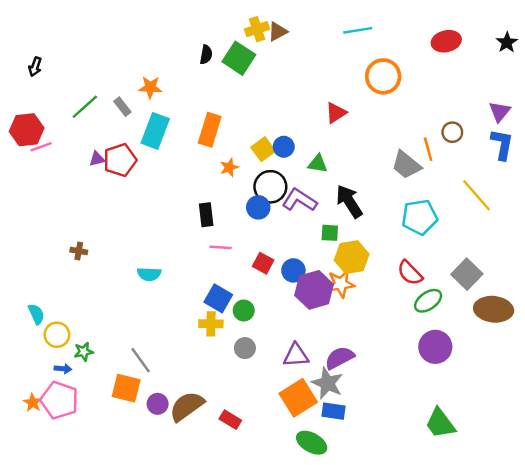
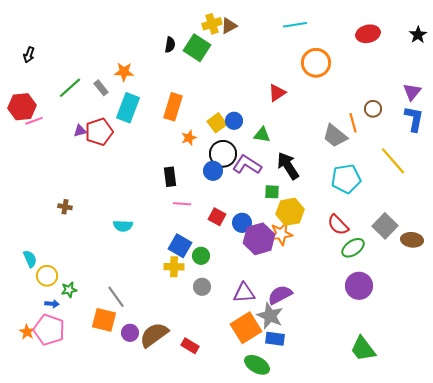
brown ellipse: (494, 309) -> (412, 240), moved, size x0.7

